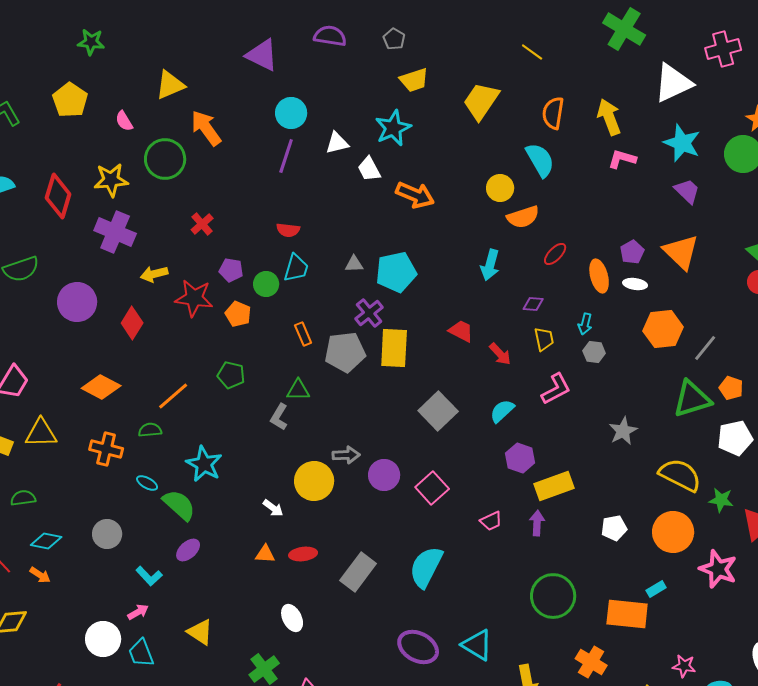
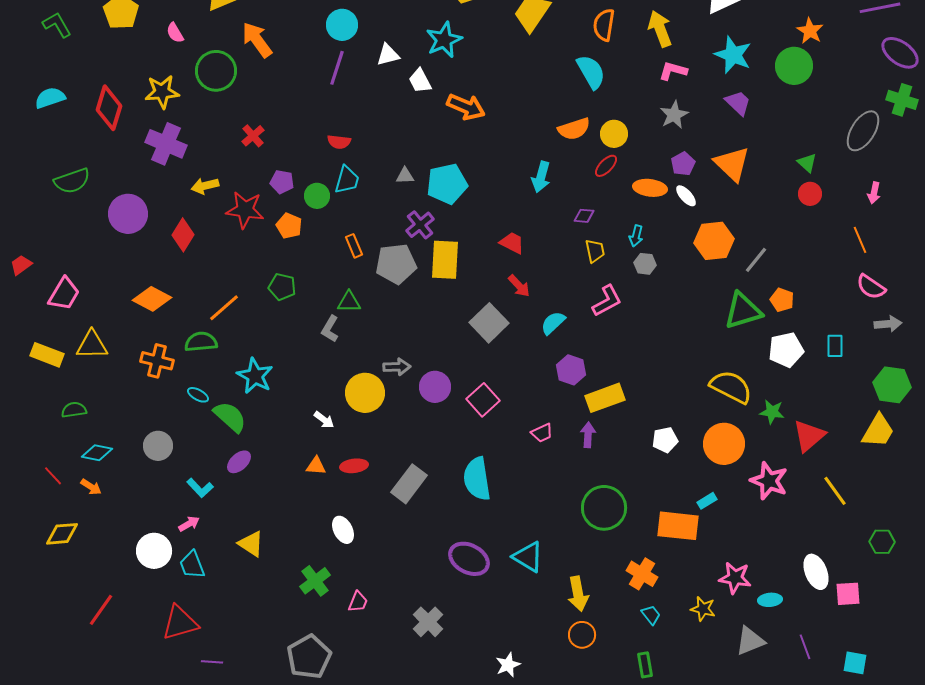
yellow circle: (500, 188) -> (614, 134), moved
orange ellipse: (599, 276) -> (650, 188), turned -68
white ellipse: (635, 284) -> (686, 196), turned 40
red arrow: (500, 354) -> (519, 286), moved
green semicircle: (150, 430) -> (201, 342), size x1.4
gray star: (623, 431) -> (674, 115), moved
cyan semicircle: (426, 567) -> (477, 479), turned -36
pink star: (684, 666) -> (735, 578), size x1.4

